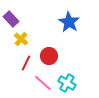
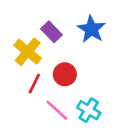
purple rectangle: (11, 19) -> (52, 32), moved
yellow cross: (21, 39) -> (28, 52), size x1.5

